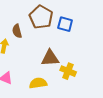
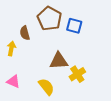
yellow cross: (68, 71) -> (77, 74), turned 35
yellow semicircle: (38, 83) -> (46, 87), turned 60

